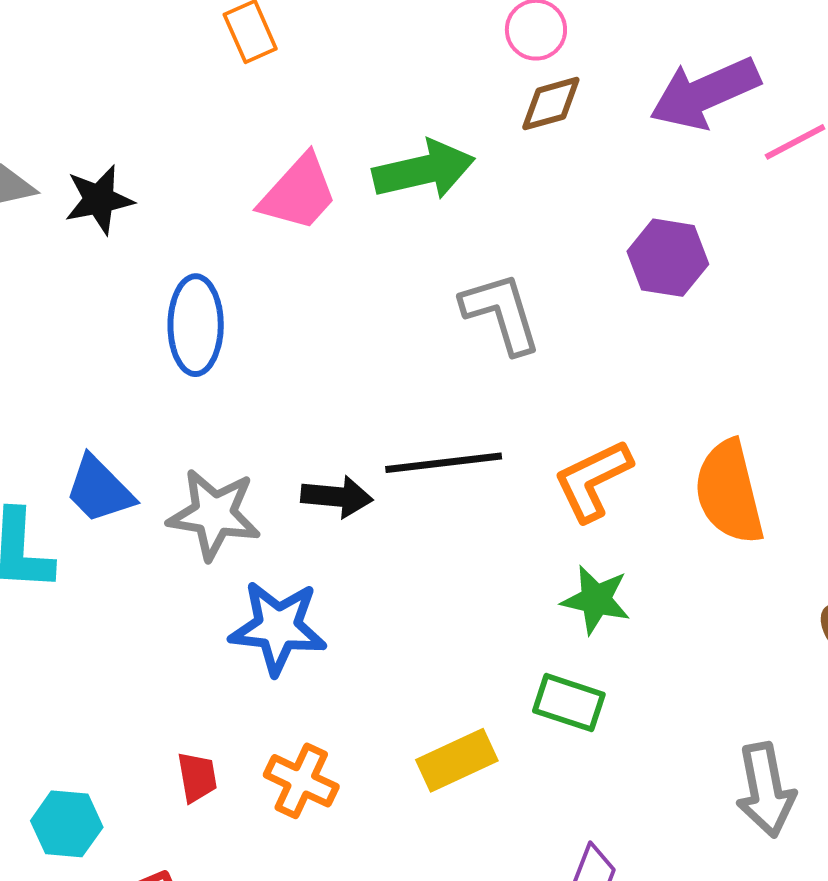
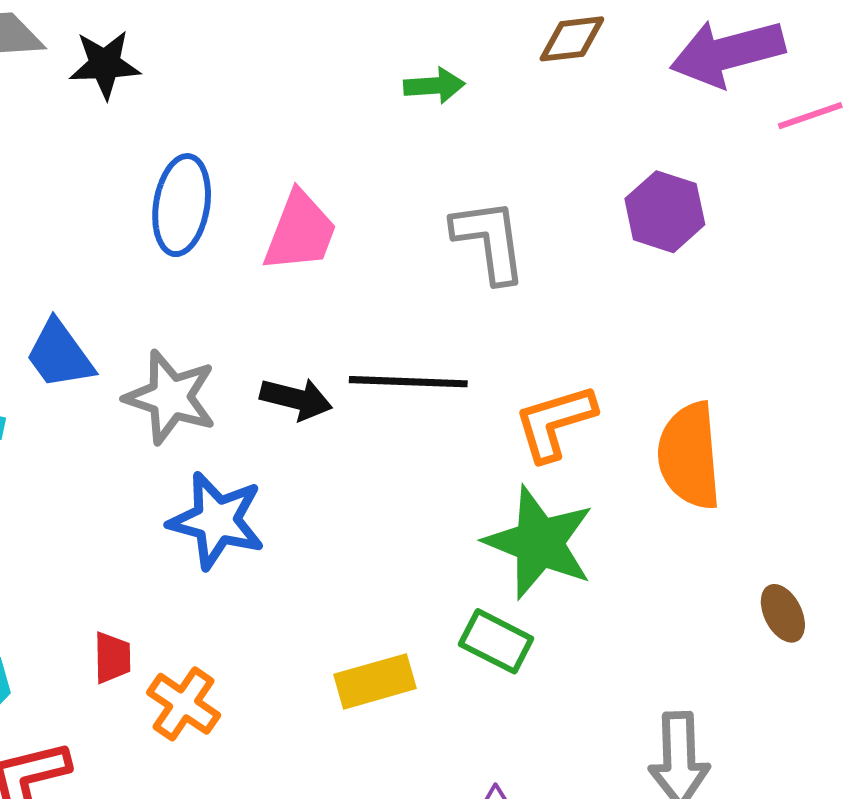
green arrow: (424, 170) -> (434, 86), size x0.6
pink trapezoid: (299, 193) -> (300, 232), moved, turned -30
green star: (596, 600) -> (539, 543), size x1.6
orange cross: (301, 781) -> (184, 704), moved

